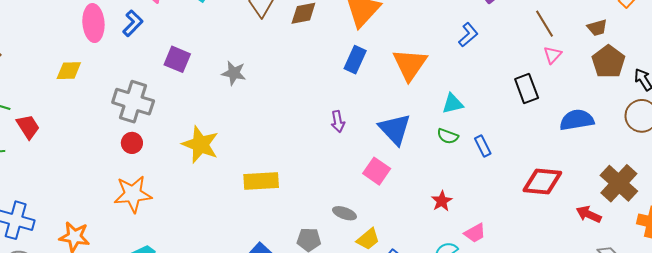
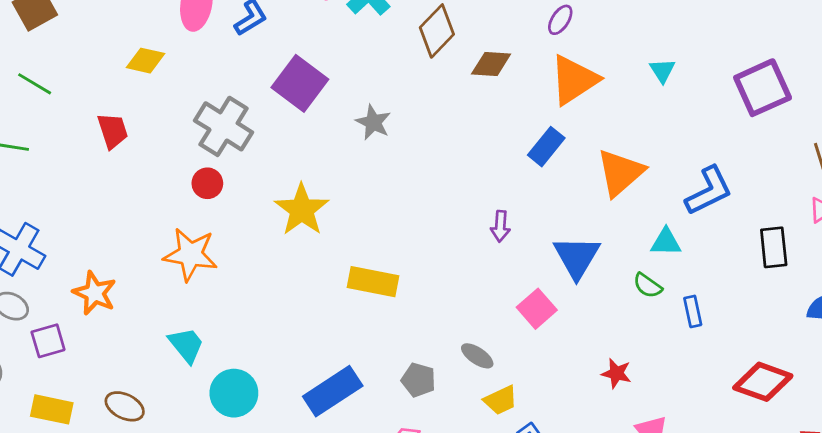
blue L-shape: (468, 35) -> (709, 191), moved, size x1.5
purple square: (177, 59) -> (300, 83), size x1.4
red trapezoid: (28, 127) -> (113, 131), moved
red star: (442, 201) -> (616, 373), turned 30

